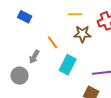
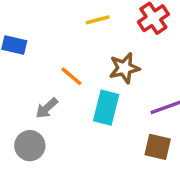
brown star: (82, 34) -> (124, 68), moved
gray arrow: (34, 57) -> (47, 108), turned 32

